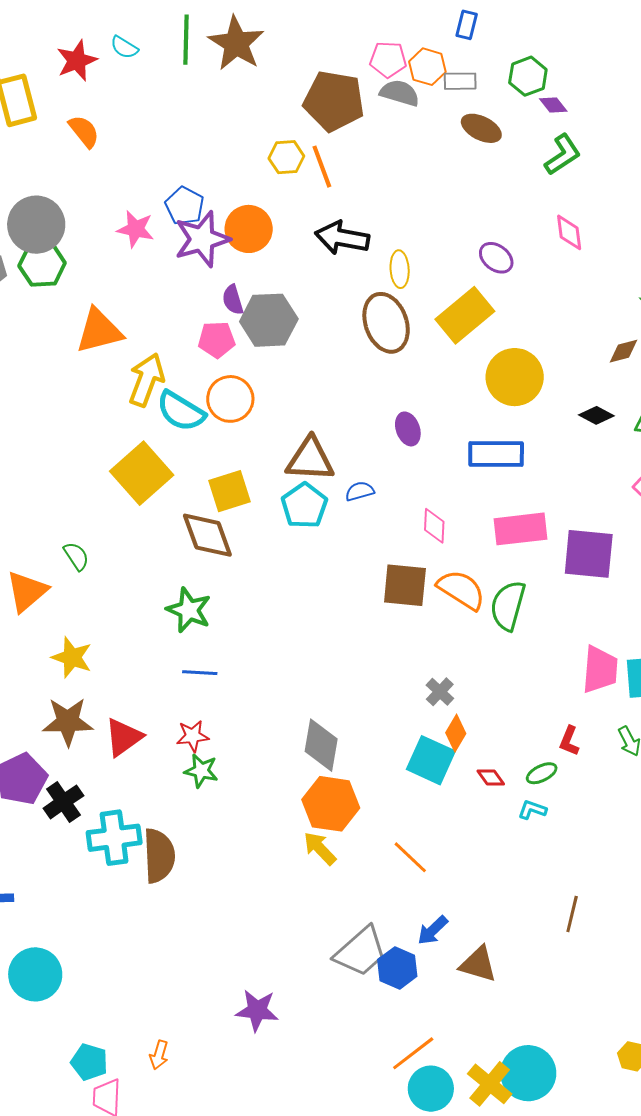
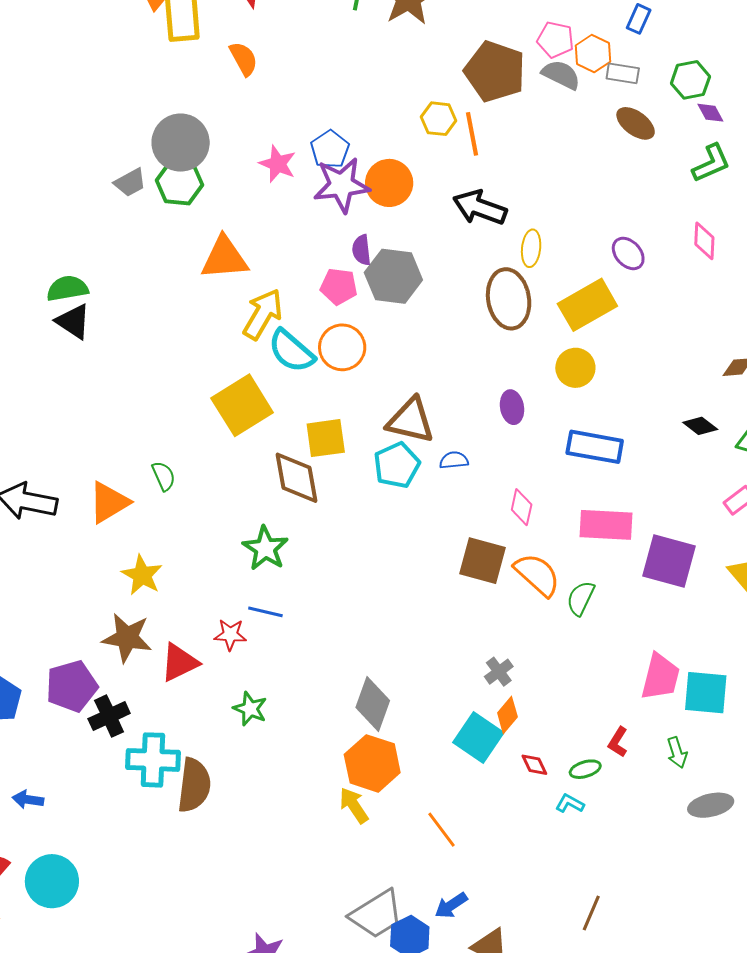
yellow circle: (515, 377) -> (575, 368), moved, size x0.7
green semicircle: (508, 606) -> (581, 598), size x0.7
red star: (193, 736) -> (230, 635), moved

